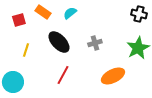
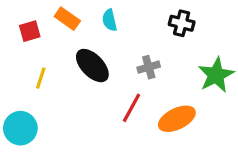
cyan semicircle: (70, 13) -> (110, 20), turned -64
black cross: (139, 14) -> (182, 23), moved
red line: (63, 75) -> (131, 108), moved

